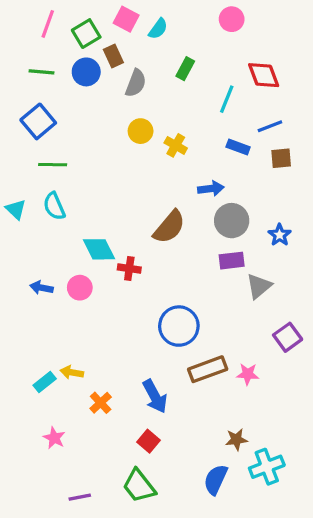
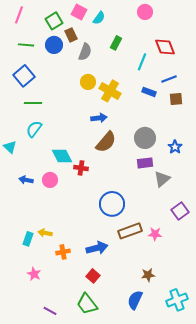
pink line: (48, 24) -> (19, 15), moved
yellow cross: (176, 145) -> (110, 91), size x1.5
blue arrow: (211, 189) -> (99, 118), moved
cyan semicircle: (54, 206) -> (34, 129), turned 60
cyan triangle: (16, 209) -> (10, 147), moved
cyan rectangle: (45, 382) -> (28, 239), turned -32
blue arrow: (155, 396) -> (97, 248), turned -75
orange cross: (101, 403) -> (63, 252), turned 32
cyan cross: (267, 467) -> (177, 300), moved
purple line: (80, 497) -> (50, 311), turned 40

